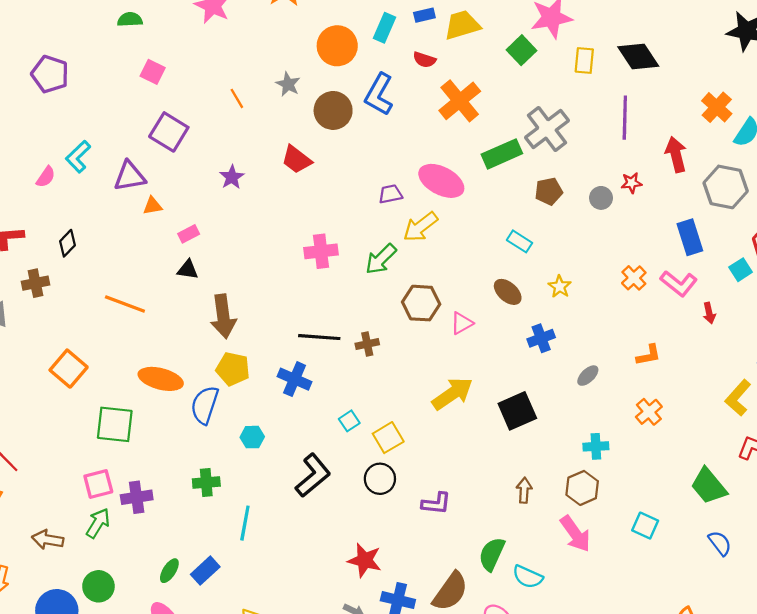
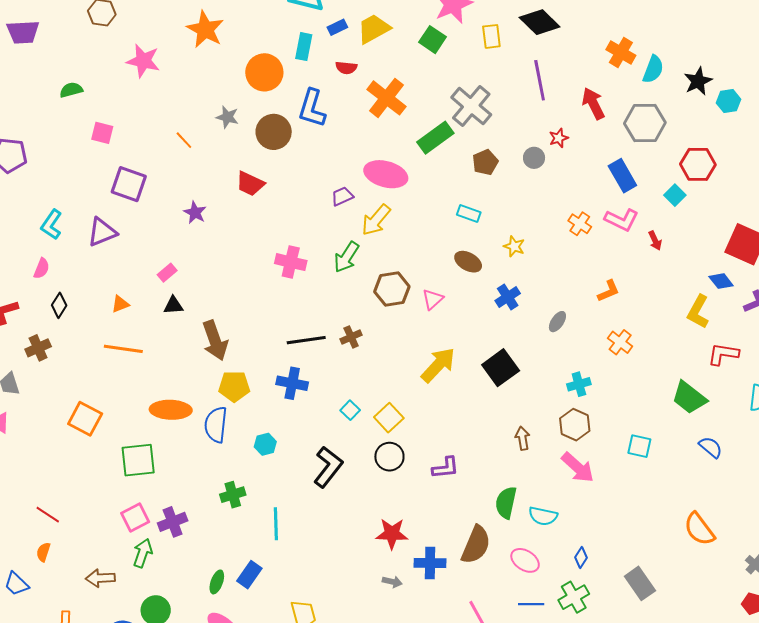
pink semicircle: (46, 177) -> (42, 268), moved
orange triangle: (152, 206) -> (120, 304), moved
pink cross: (321, 251) -> (291, 262), turned 32

